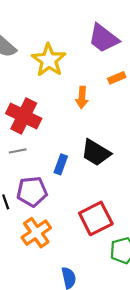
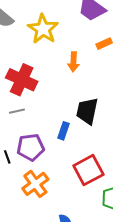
black trapezoid: (96, 153) -> (87, 111), turned 72
blue rectangle: (61, 164) -> (63, 131), moved

